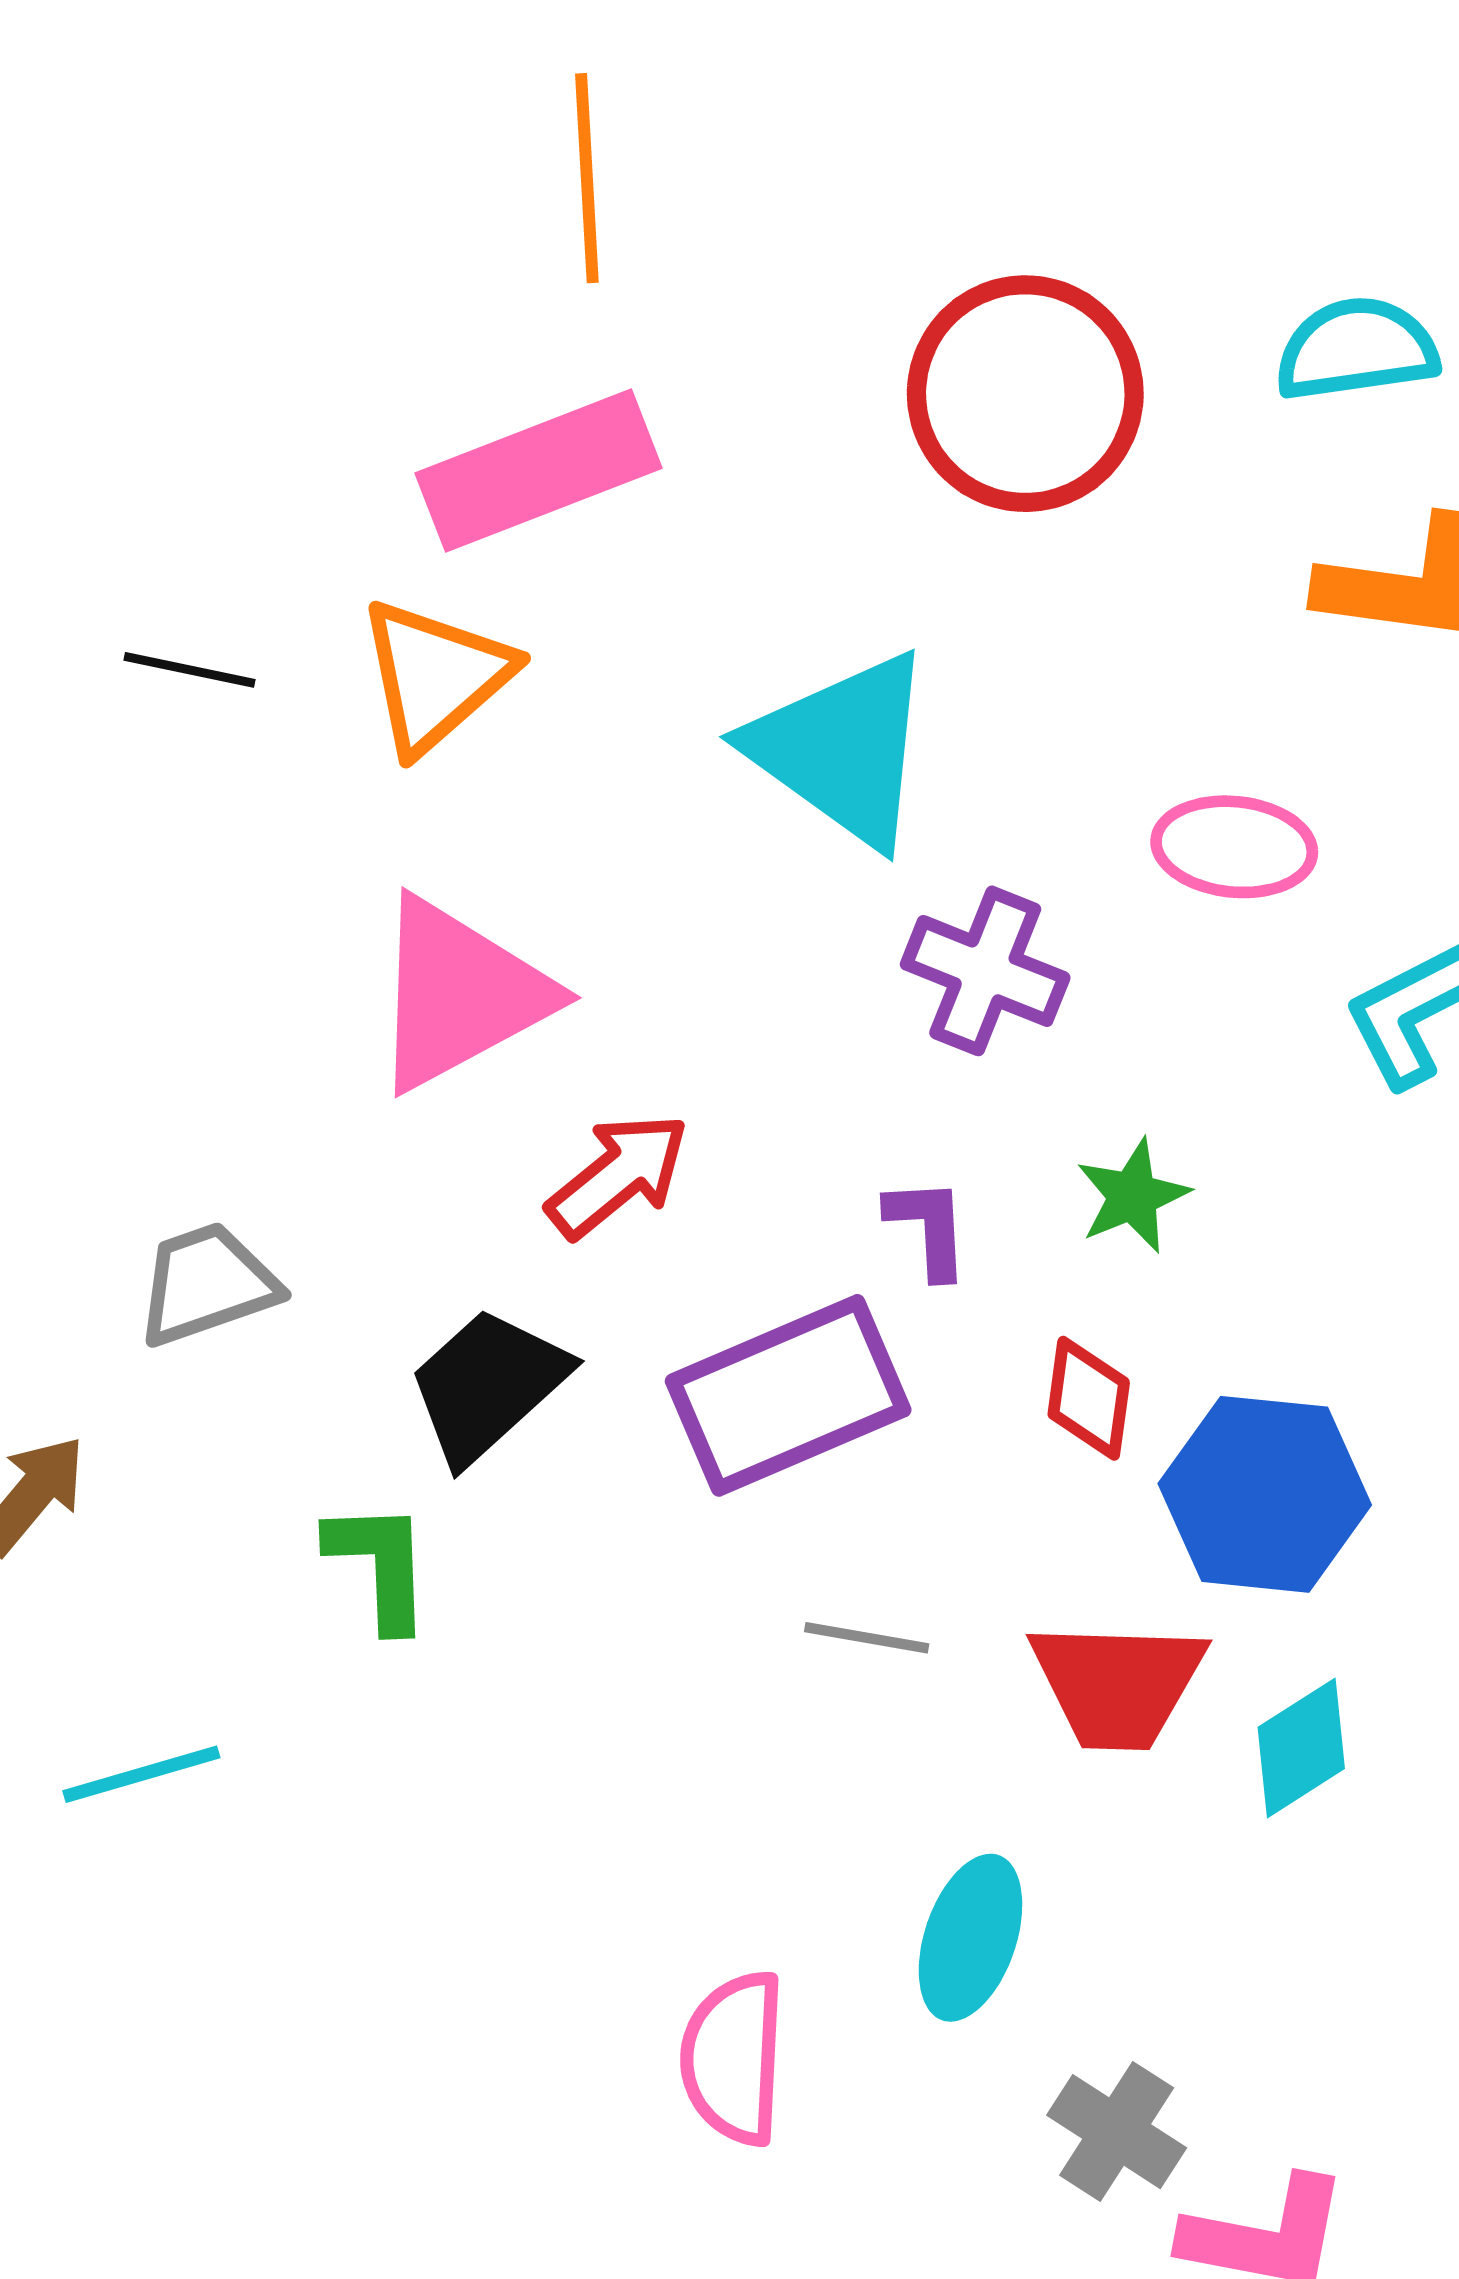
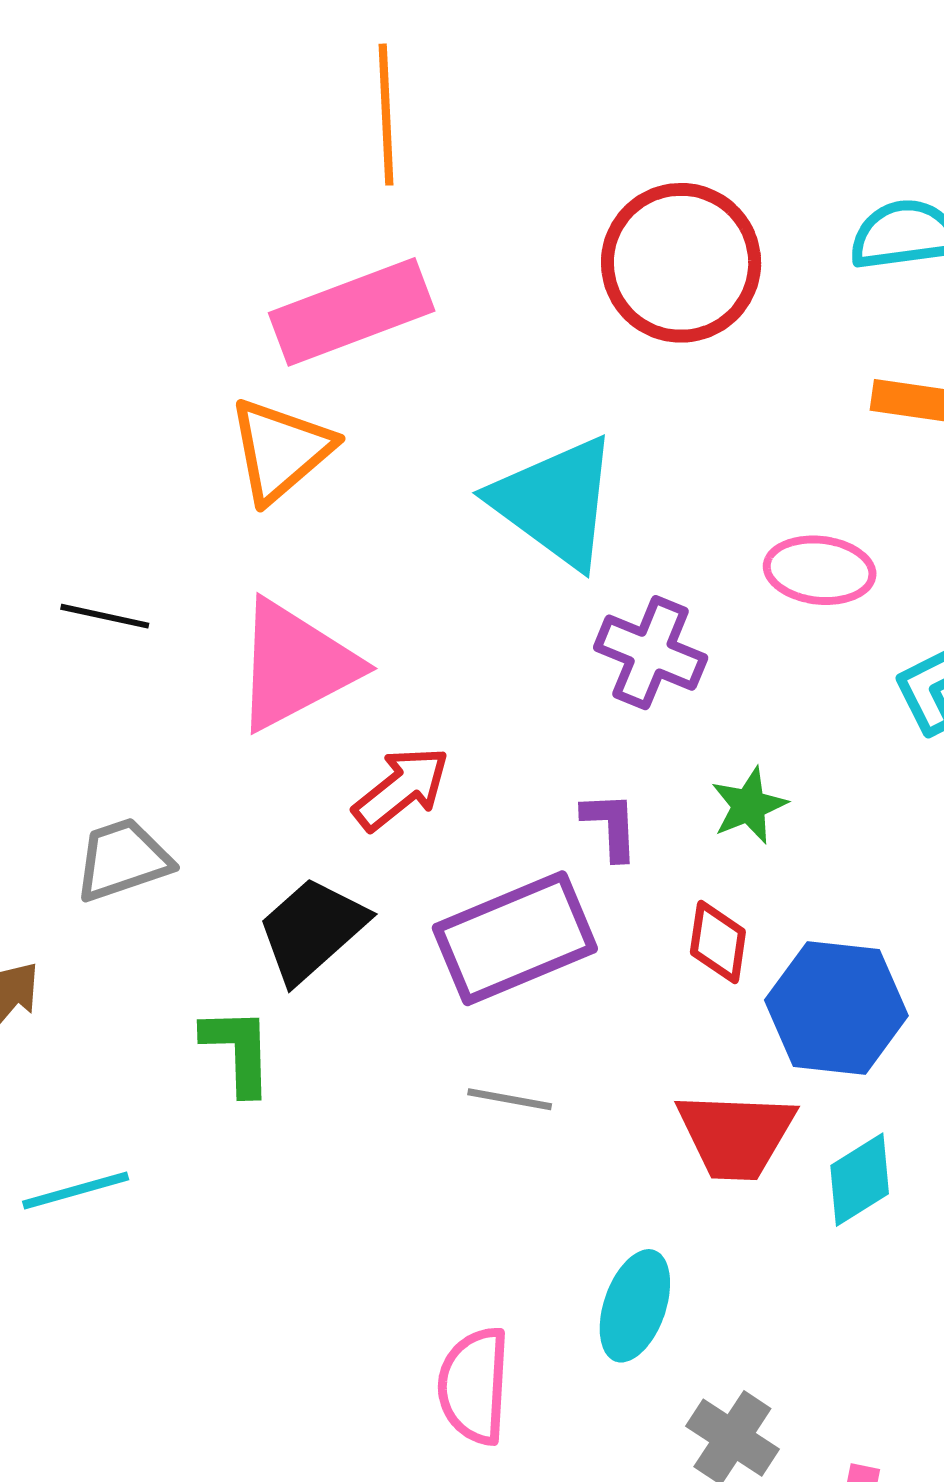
black line: (189, 670) -> (105, 616), moved
gray line: (867, 1638) -> (510, 1099), moved

